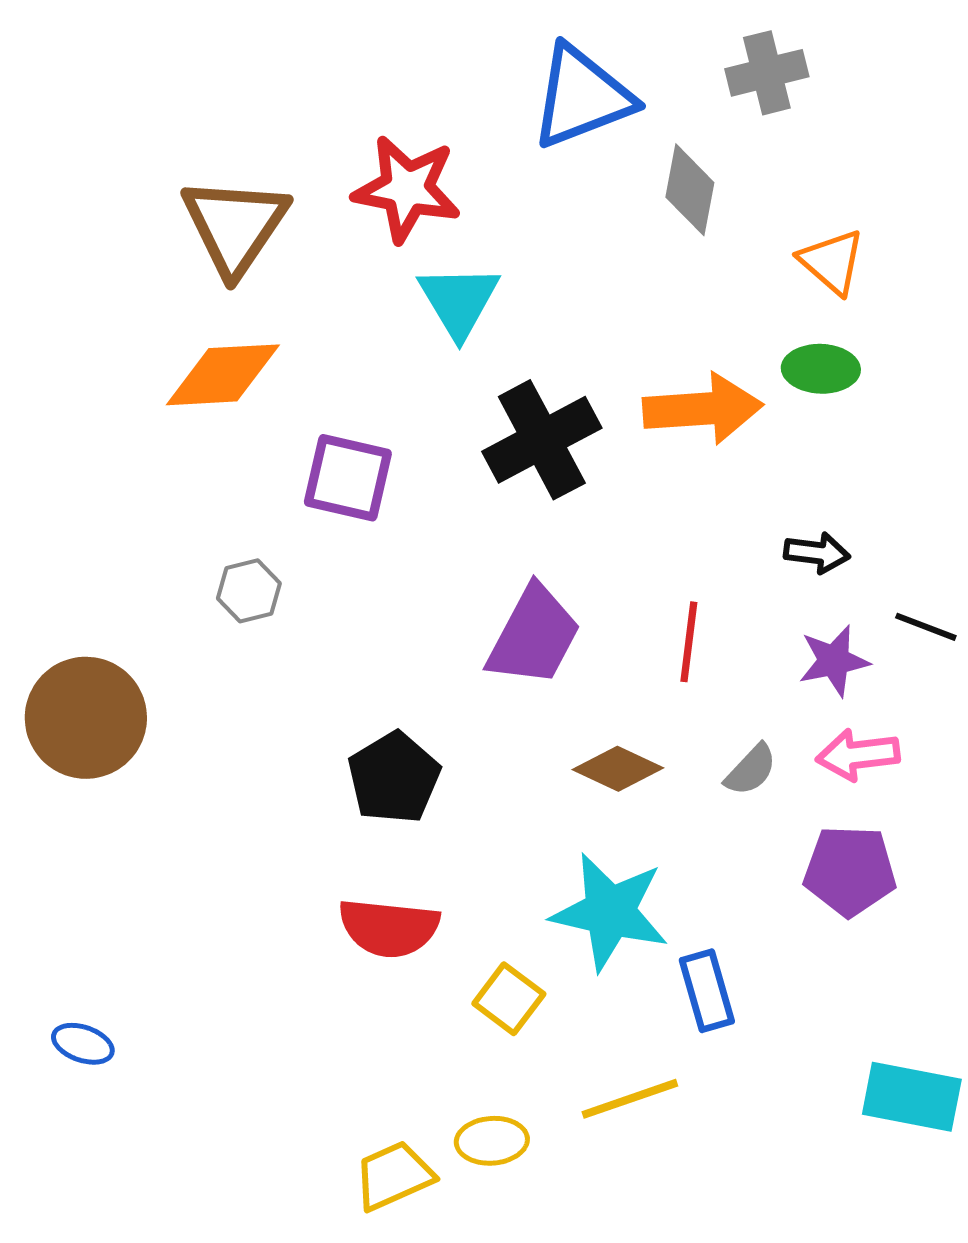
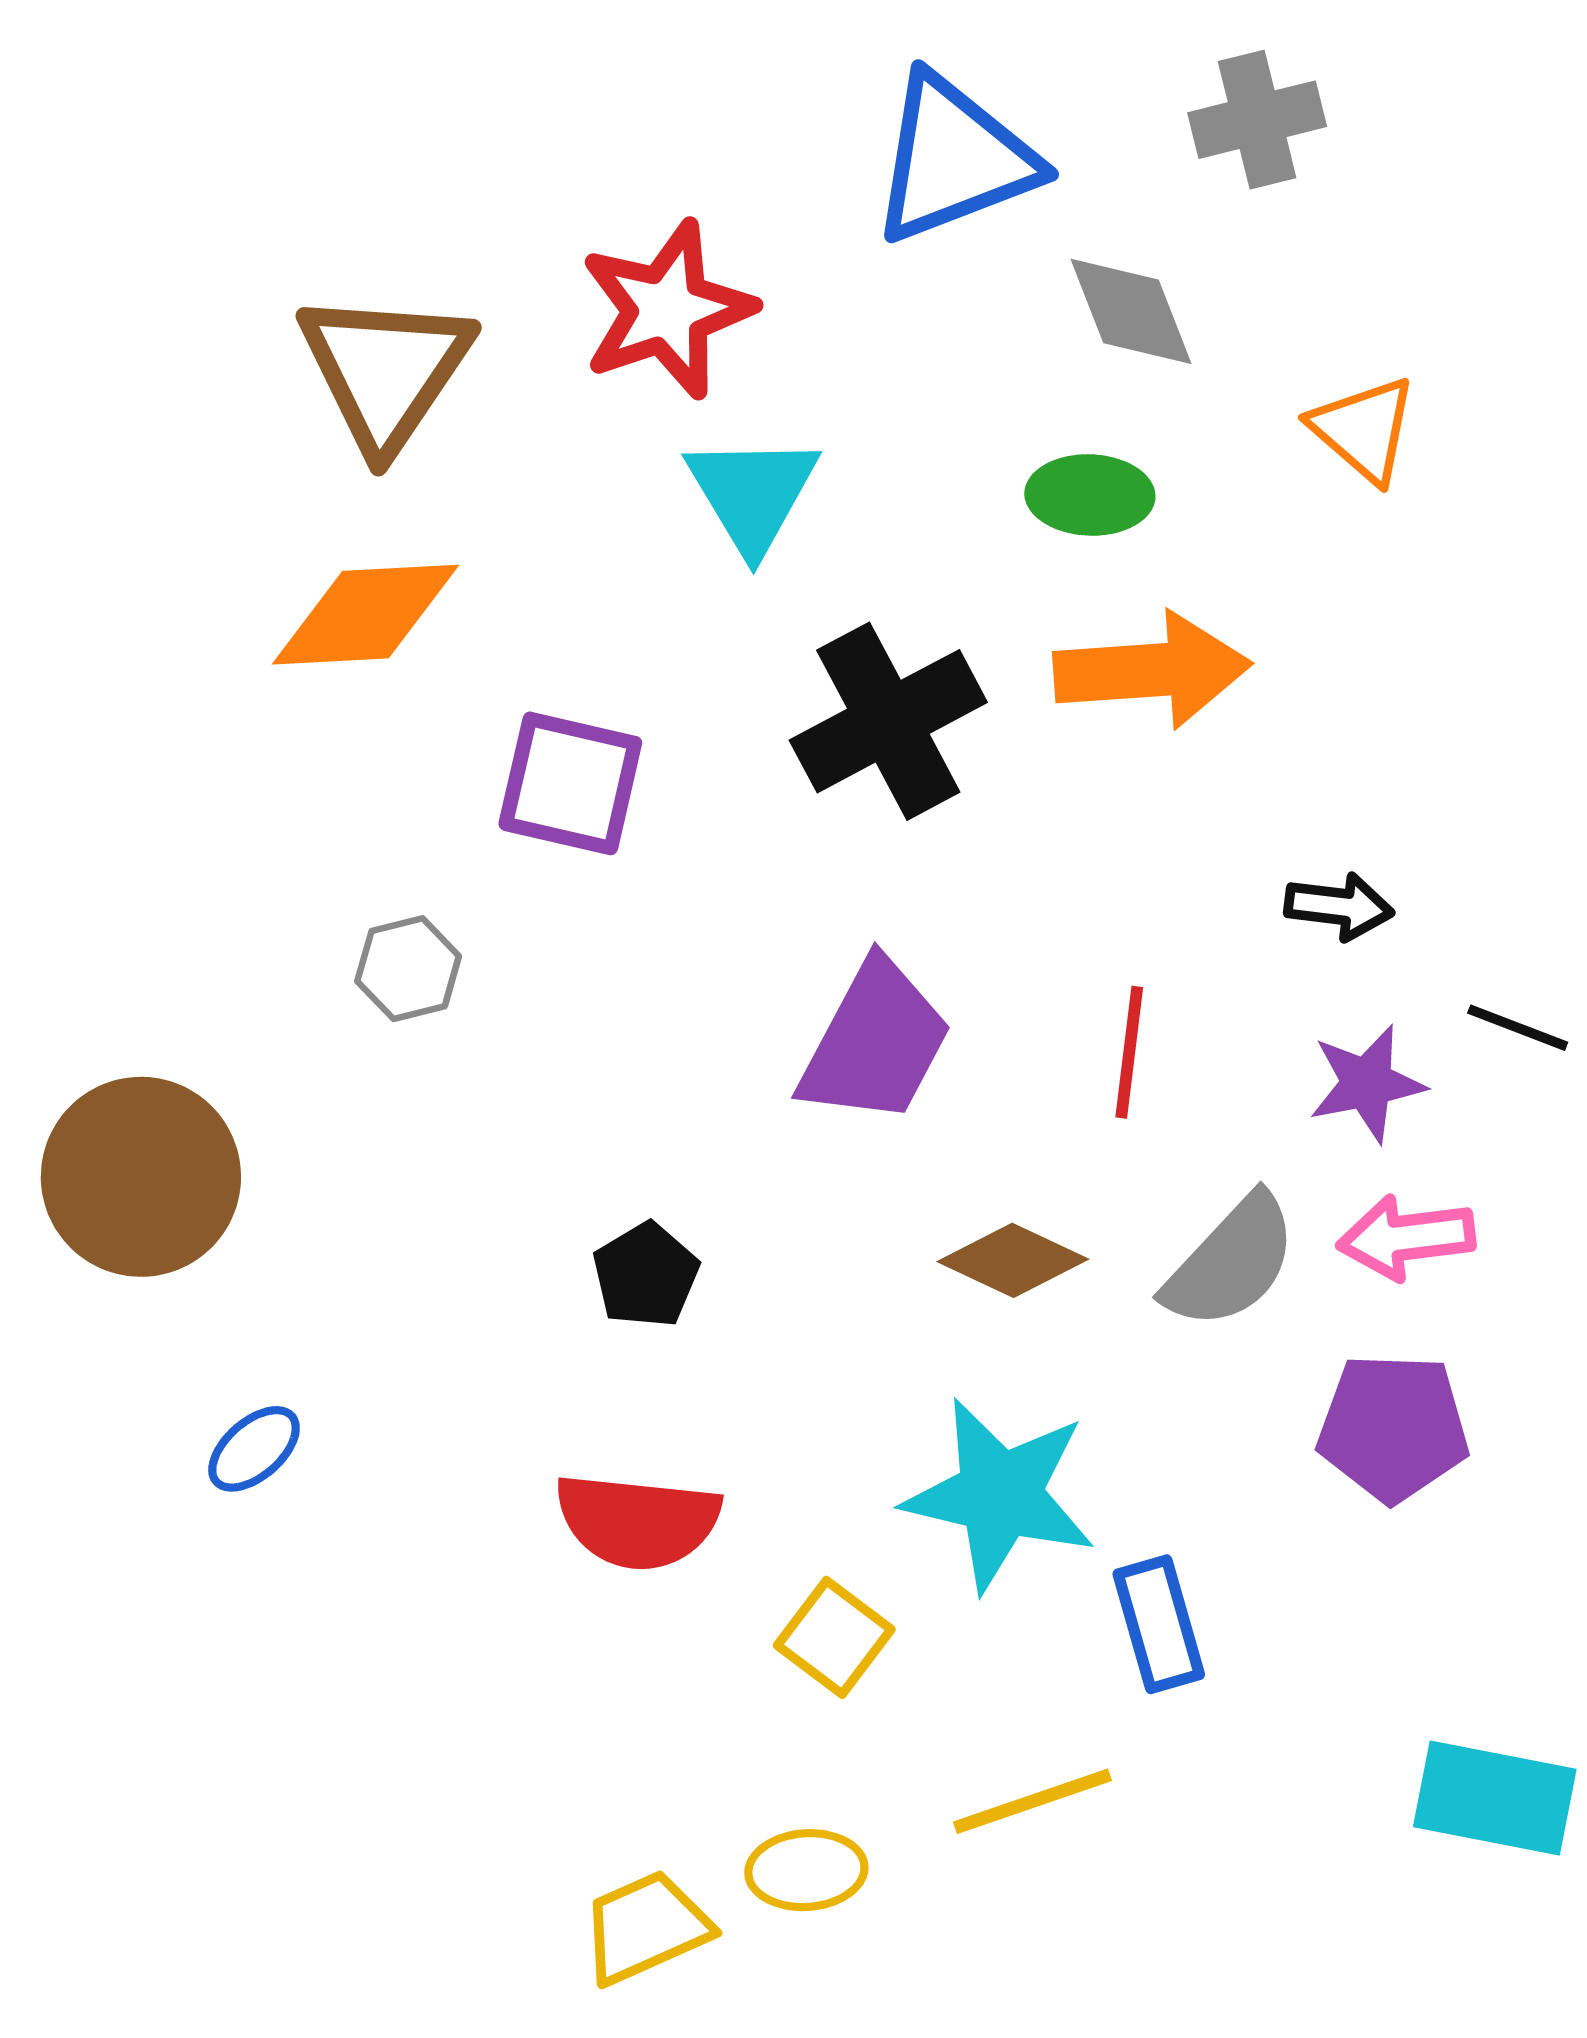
red star: (407, 189) -> (667, 310), turned -30
gray diamond: (690, 190) -> (1131, 311), turned -32
green ellipse: (821, 369) -> (1090, 495), moved
gray semicircle: (751, 770) -> (1231, 1262), size x1.6
black pentagon: (394, 778) -> (646, 1275), size x0.7
blue ellipse: (83, 1044) -> (254, 1449), moved, turned -60

